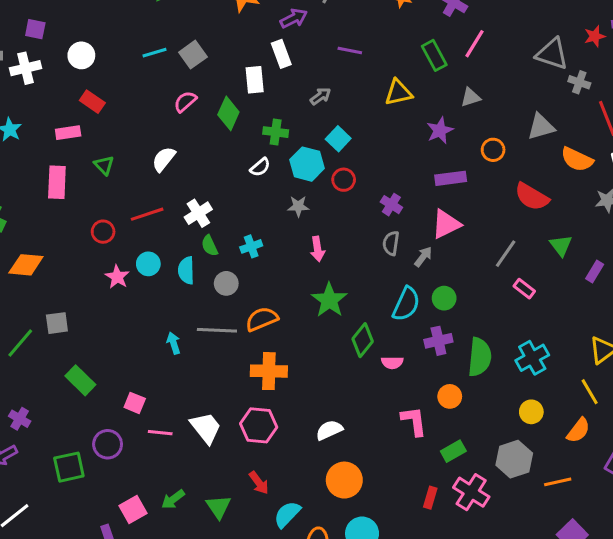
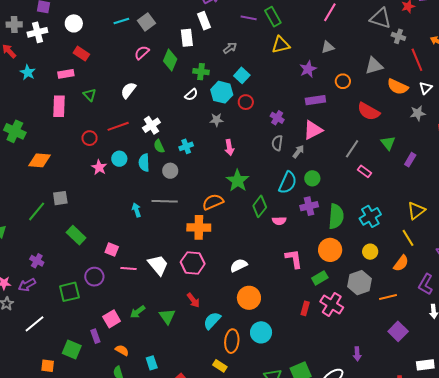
green rectangle: (434, 55) -> (273, 17), moved
orange semicircle: (262, 319) -> (213, 202), moved
orange circle: (450, 396) -> (330, 250), moved, size x1.5

